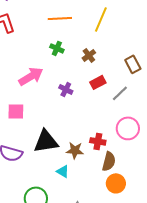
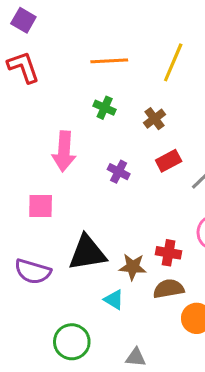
pink arrow: (31, 76) -> (64, 151), turned 125
brown semicircle: (109, 161) -> (169, 289), moved, turned -114

